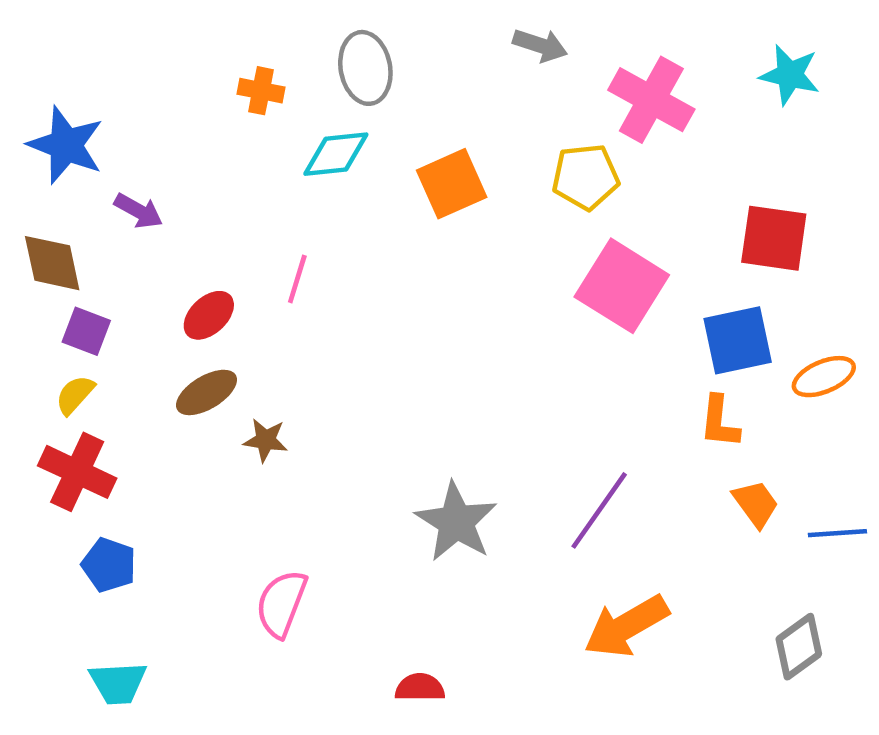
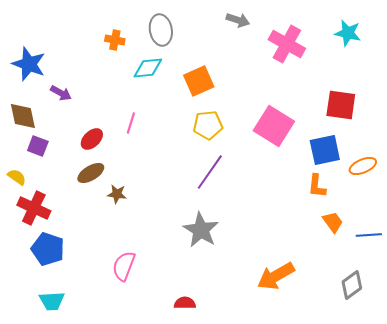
yellow pentagon: (586, 177) -> (208, 125), moved
yellow semicircle: (75, 395) -> (17, 177), moved, turned 84
purple line: (599, 510) -> (210, 172), moved
blue pentagon: (109, 565) -> (48, 249), size x1.4

